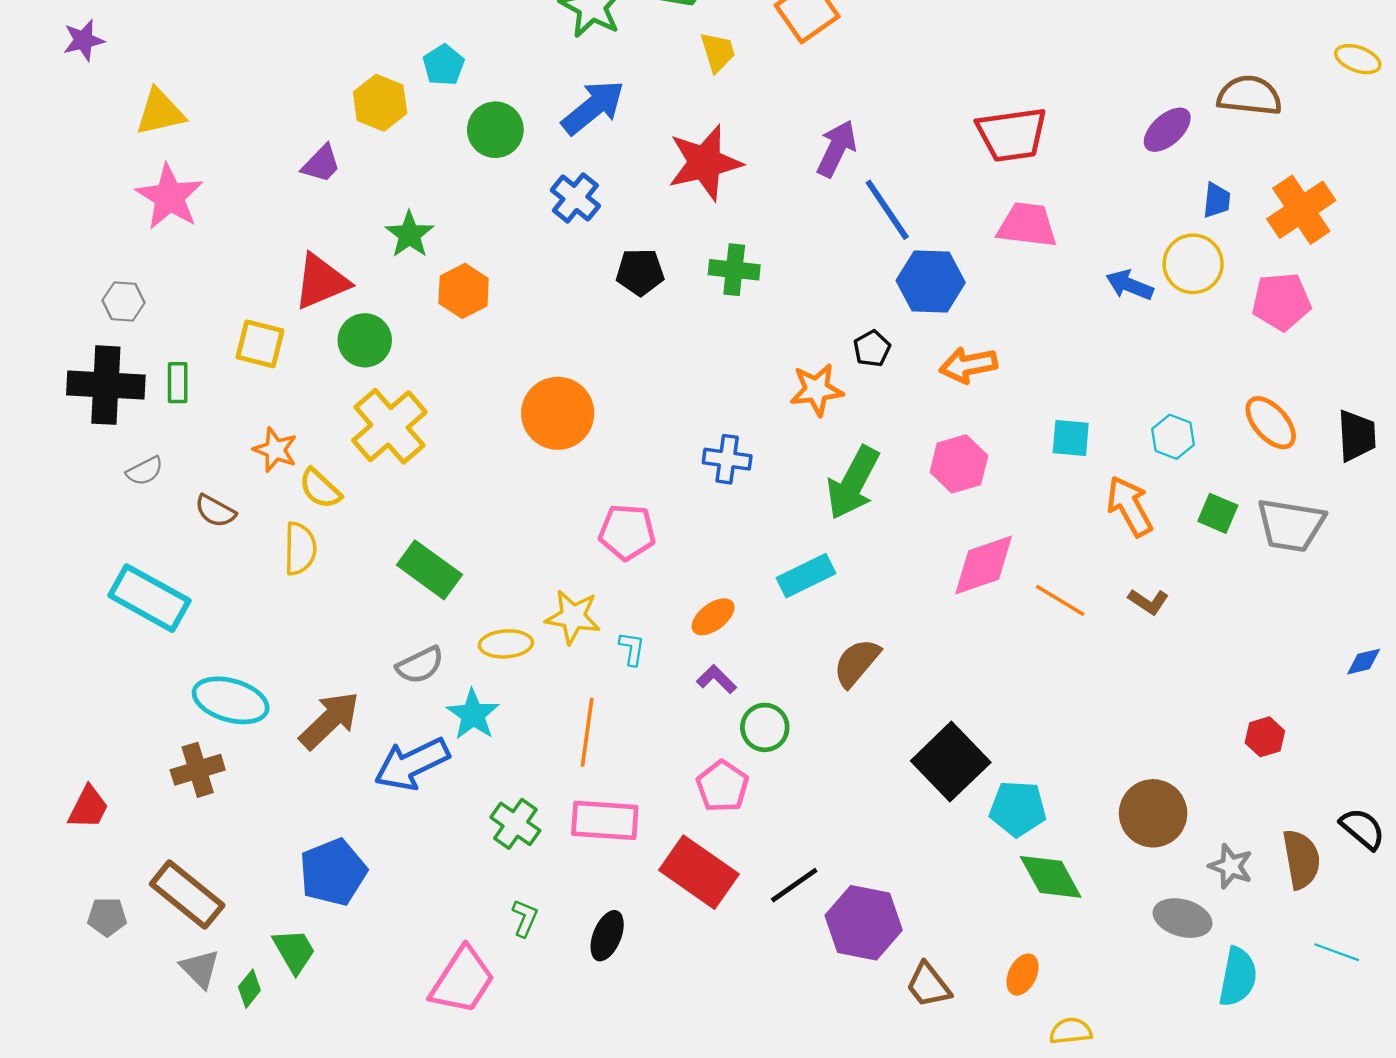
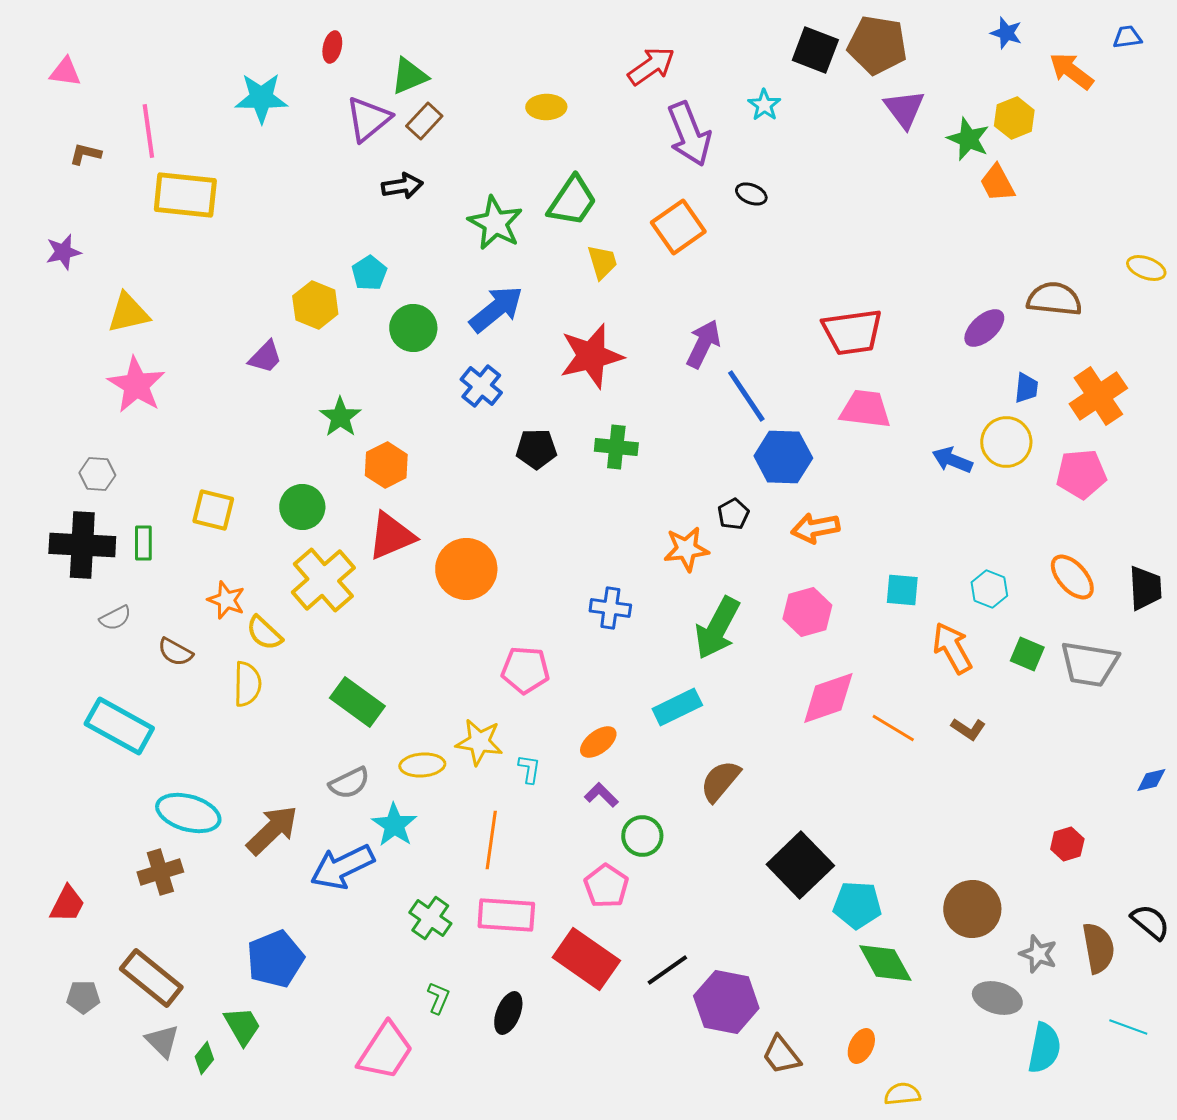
red triangle: (321, 282) -> (391, 536), moved

